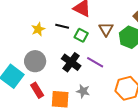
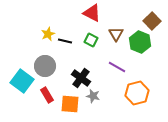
black line: (62, 26) -> (65, 41), moved
black cross: (71, 62) -> (81, 78), moved
purple line: (95, 62) -> (117, 67), moved

